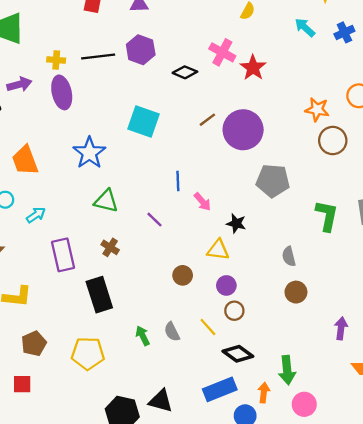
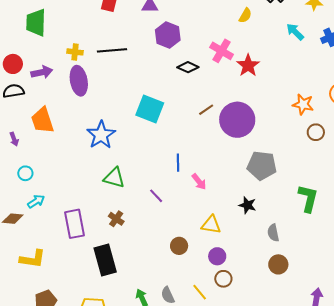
purple hexagon: (141, 50) -> (168, 35), moved
brown circle: (333, 141) -> (316, 132), size x0.7
orange trapezoid: (25, 160) -> (42, 120), moved
cyan arrow: (36, 215) -> (36, 201), moved
black star: (236, 223) -> (247, 205), moved

